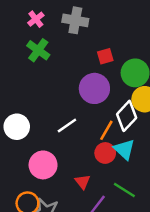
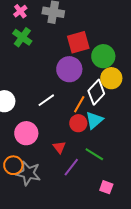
red square: (105, 56) -> (78, 42), size x1.6
cyan triangle: (124, 149) -> (94, 120), turned 36

